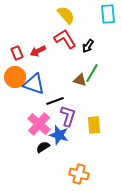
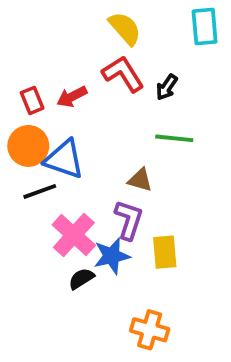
green line: (92, 73) -> (174, 138), turned 66
brown triangle: (80, 80) -> (140, 180), moved
black line: (55, 101) -> (40, 191), moved
yellow rectangle: (94, 125) -> (165, 252), moved
blue star: (59, 135) -> (112, 256), turned -30

